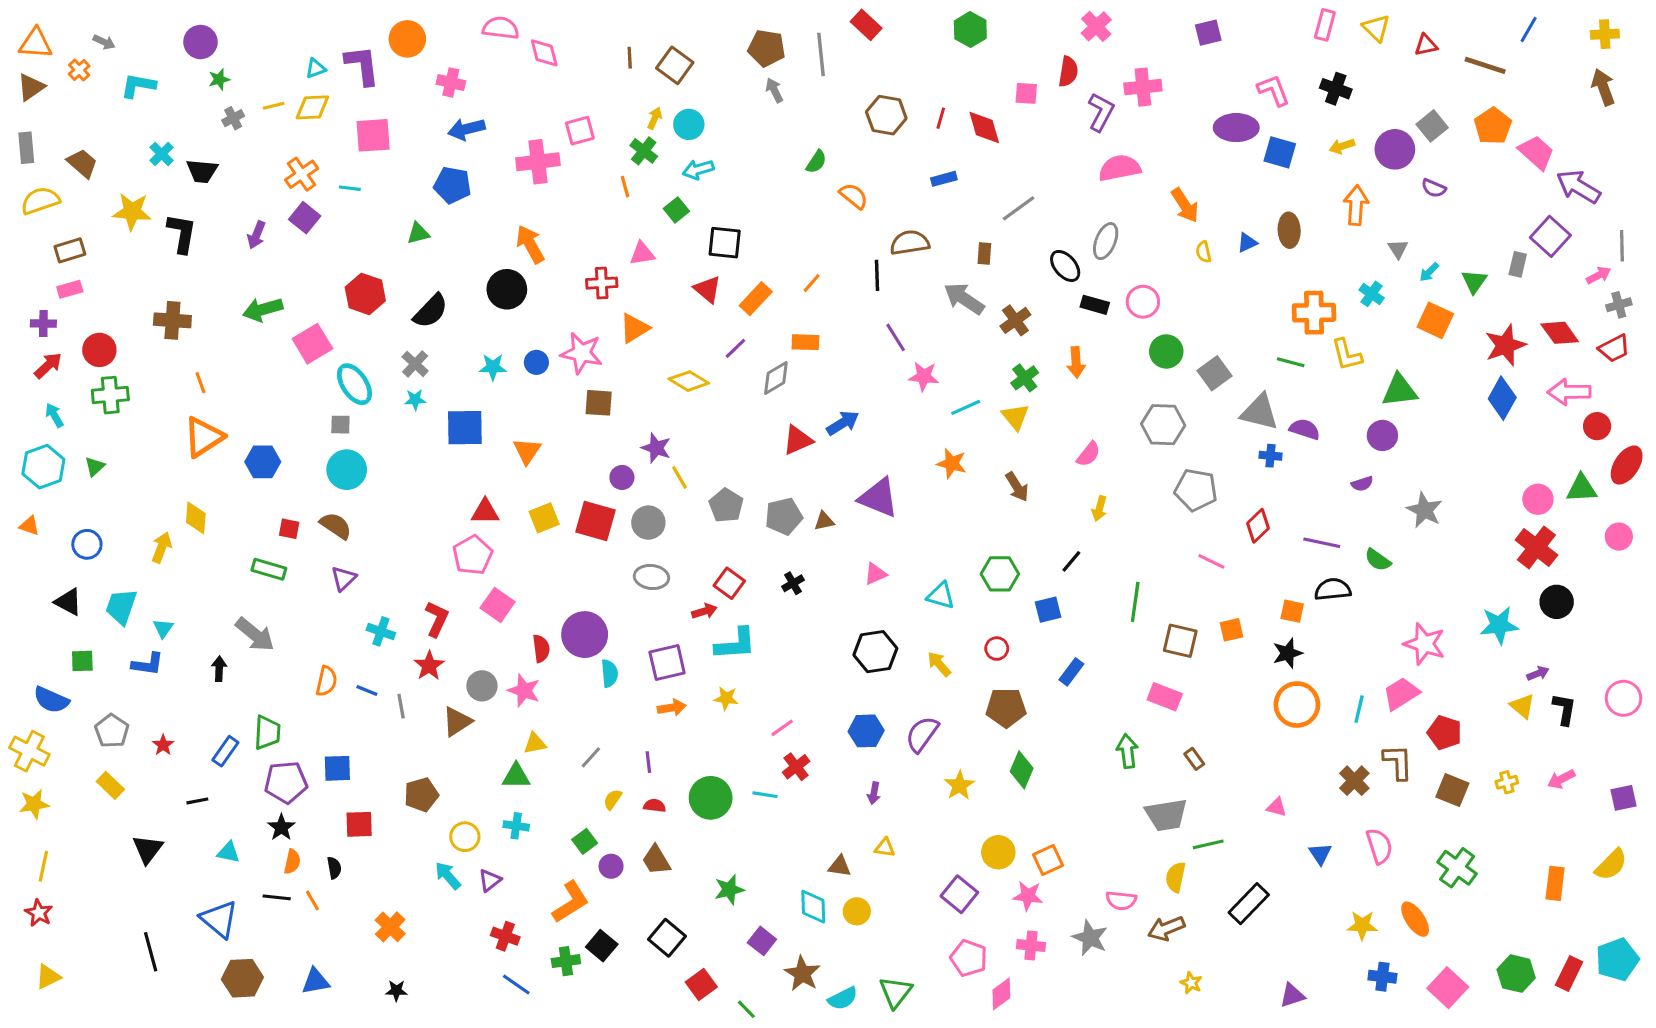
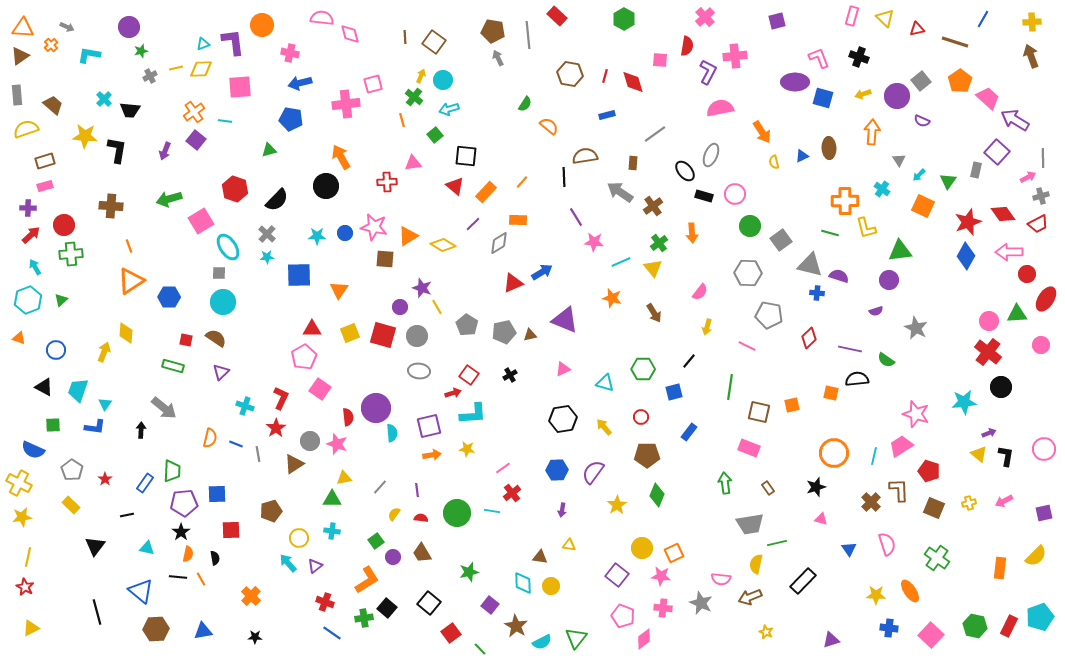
orange triangle: (634, 328) -> (408, 236), moved
pink line: (1211, 561) -> (747, 346), moved
black star: (1288, 653) -> (816, 487), moved

